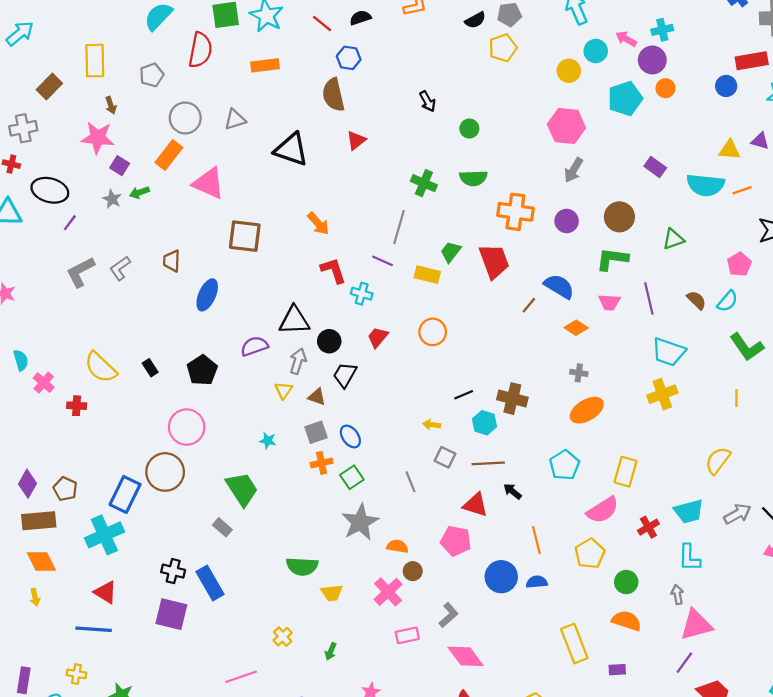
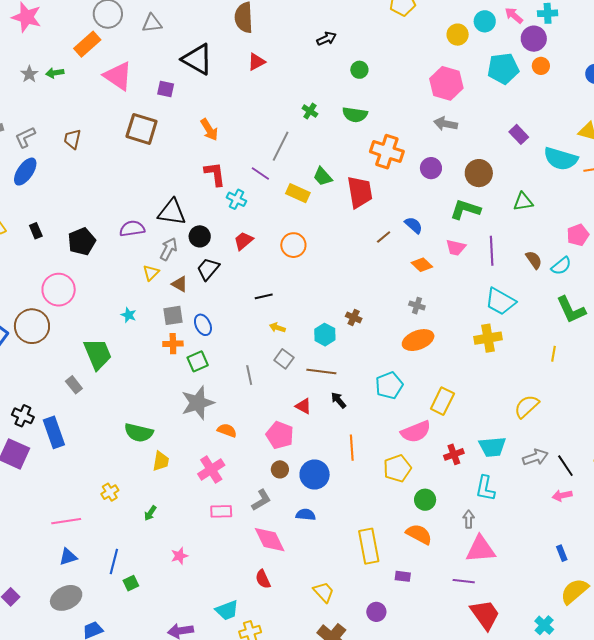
black arrow: (428, 101) -> (327, 39), turned -96
purple square: (120, 166) -> (166, 89), moved, turned -30
gray arrow: (574, 170) -> (446, 124), turned 60
green cross: (424, 183) -> (310, 111), size x0.7
green trapezoid: (451, 252) -> (323, 177), turned -90
blue semicircle: (559, 286) -> (414, 225), size x0.7
blue ellipse: (207, 295) -> (25, 172), moved
black line: (464, 395) -> (264, 296), moved
brown cross: (512, 399) -> (354, 317), size x0.6
red triangle: (475, 505) -> (303, 406), size x0.7
brown circle: (413, 571) -> (280, 469), moved
blue semicircle: (537, 582) -> (306, 515), moved
yellow trapezoid: (332, 593) -> (161, 461), turned -85
purple line: (684, 663) -> (464, 581), turned 50

